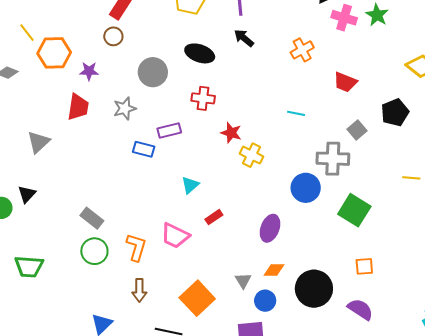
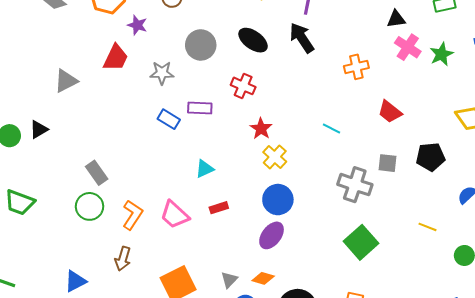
black arrow: (244, 38) -> (302, 38), size x1.4
gray square: (357, 130) -> (387, 163), turned 30
blue circle: (306, 188) -> (278, 200), moved

